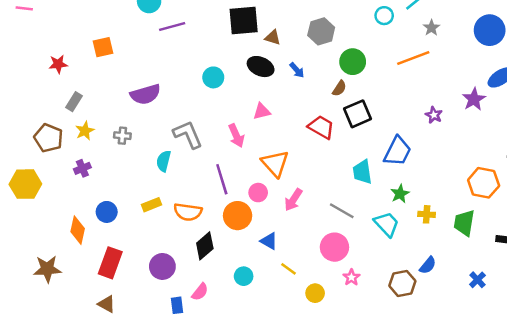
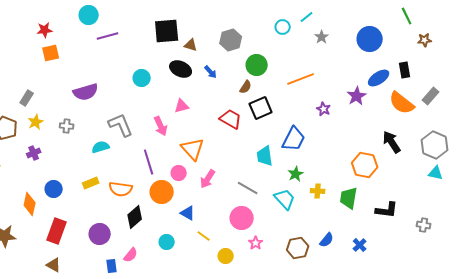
orange line: (413, 58) -> (301, 79), moved
red star: (58, 64) -> (45, 30), moved
cyan semicircle: (164, 161) -> (101, 147), turned 60
blue semicircle: (428, 265) -> (327, 240), moved

